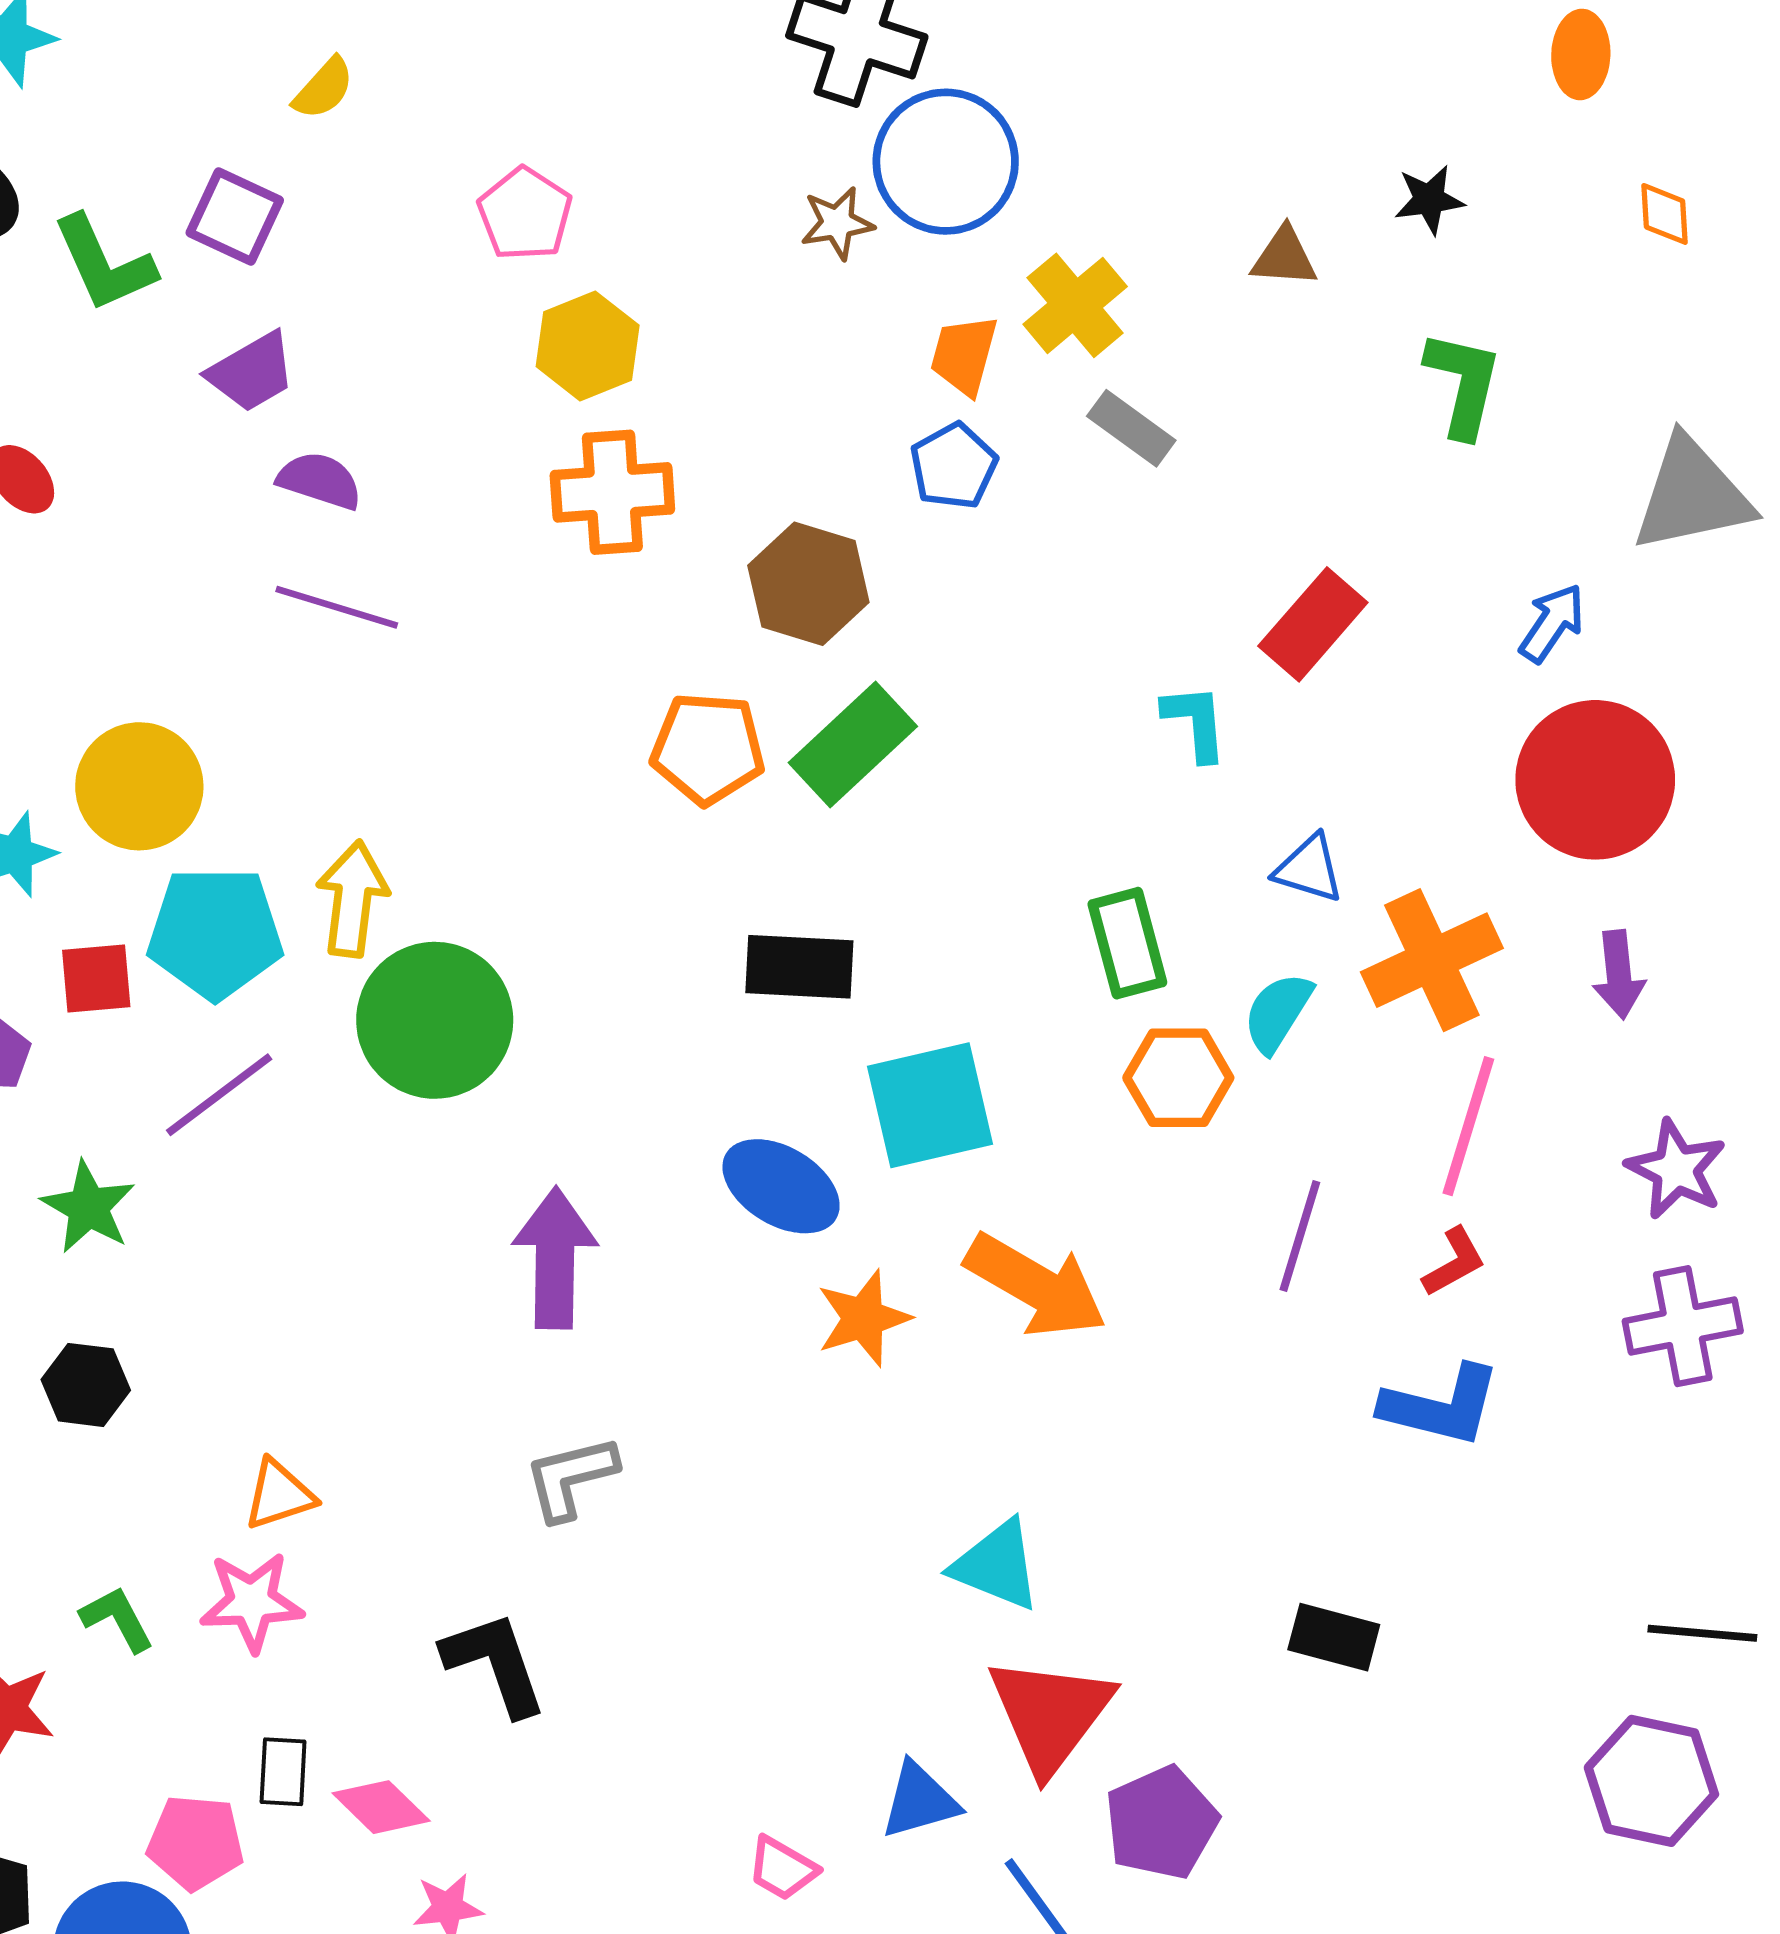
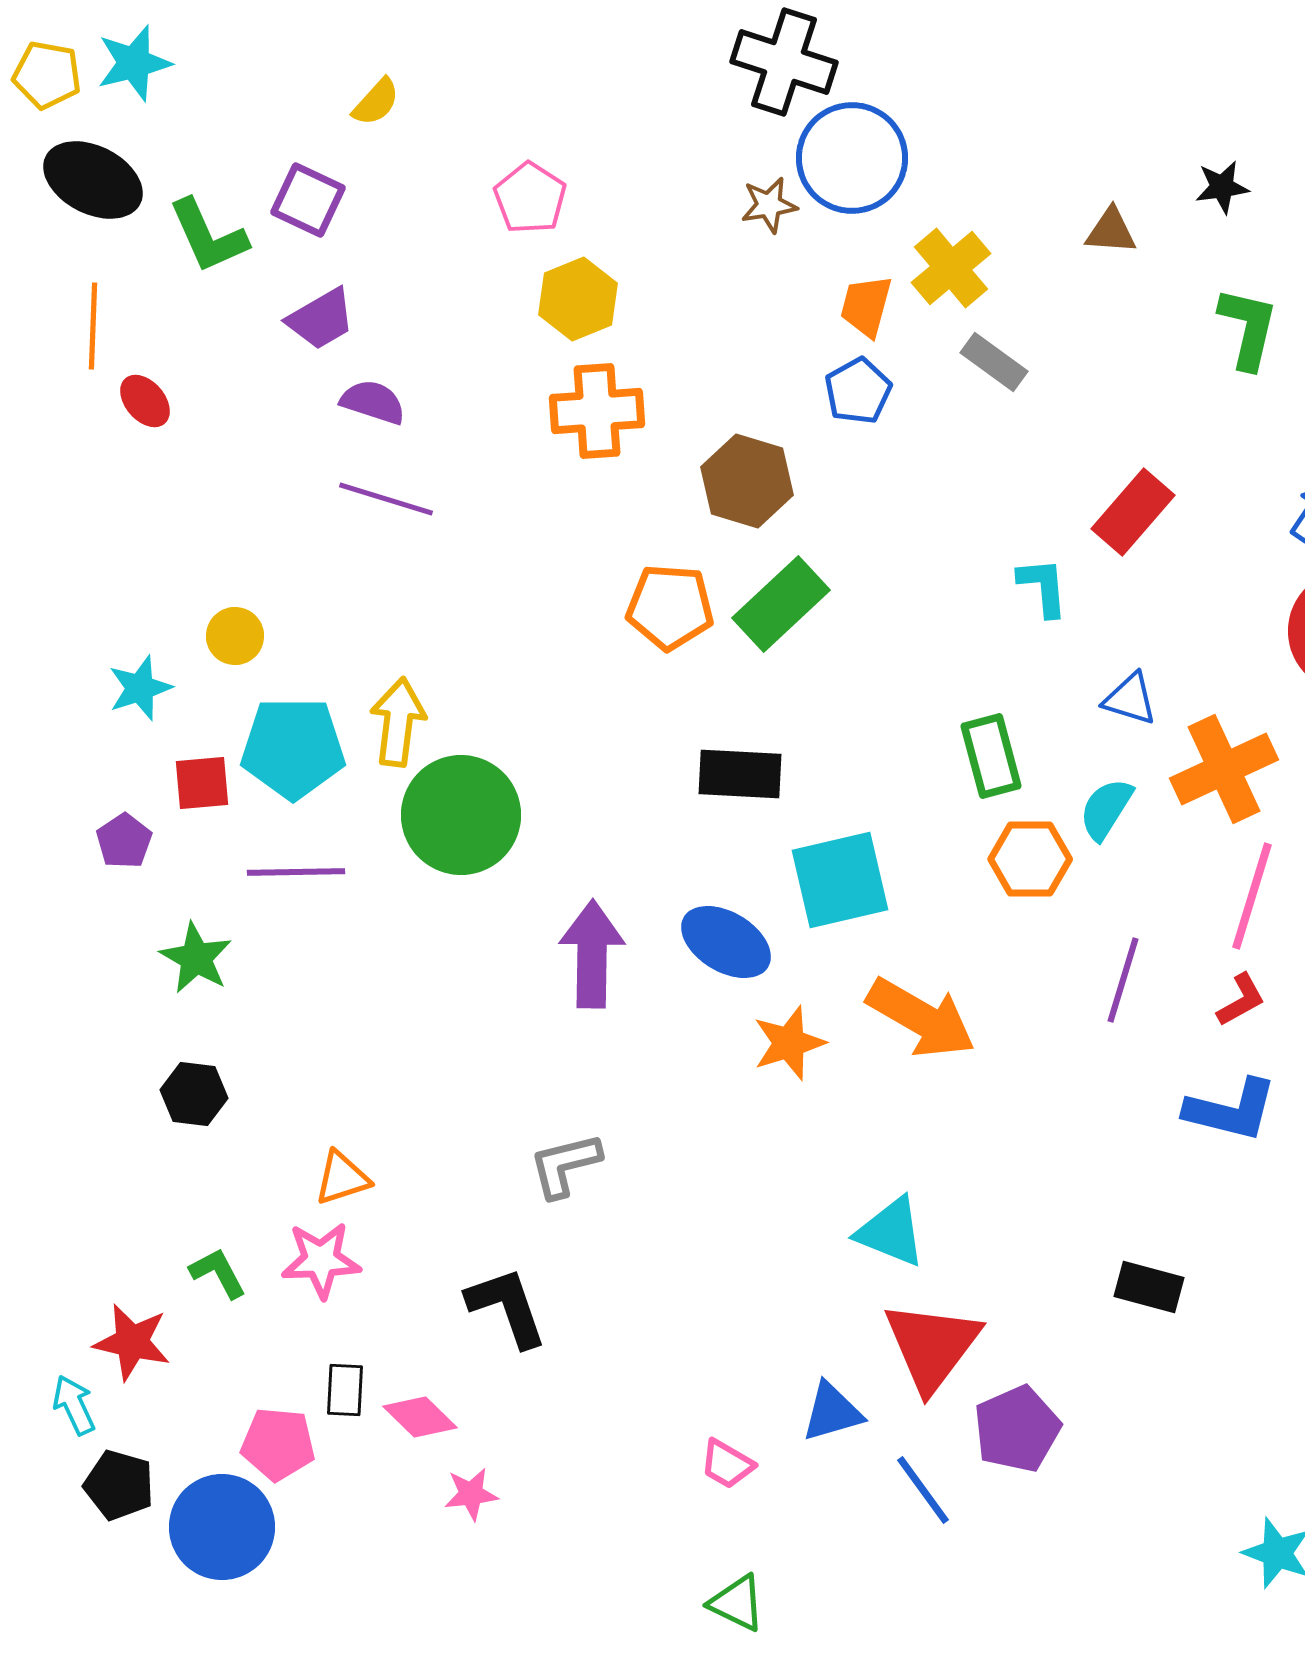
yellow circle: (139, 786) -> (235, 636), size x0.6
purple line: (219, 1095) -> (296, 872), turned 36
purple arrow: (555, 1258) -> (592, 954), moved

